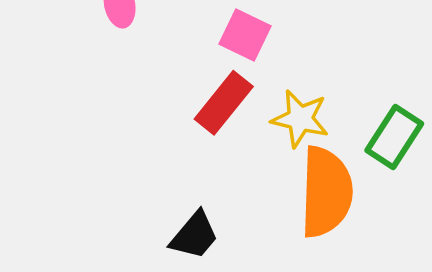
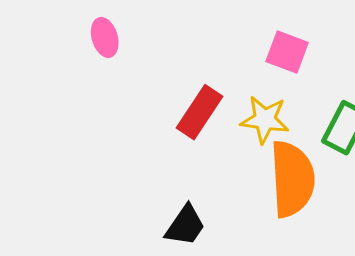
pink square: (245, 35) -> (287, 52), moved

